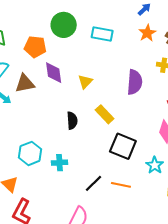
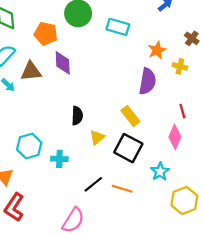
orange star: (147, 33) -> (157, 50), moved
yellow triangle: (85, 82) -> (97, 137), moved
yellow rectangle: (105, 114) -> (130, 116), moved

